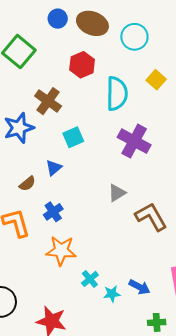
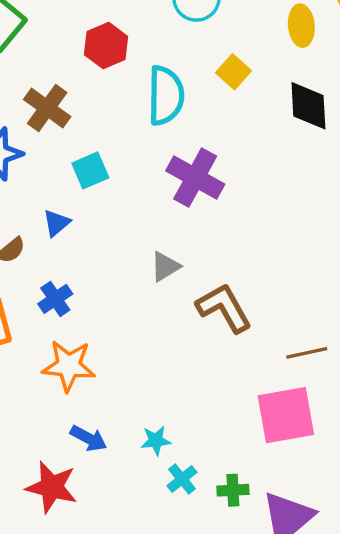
cyan cross: (90, 279) -> (182, 479), moved
blue arrow: (139, 287) -> (89, 438), moved

